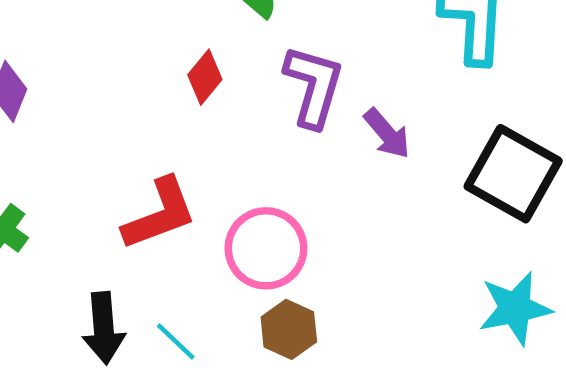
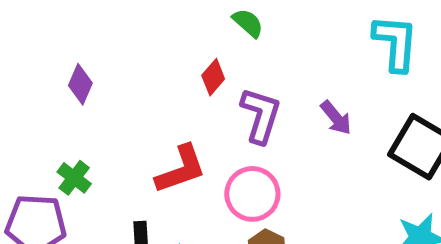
purple L-shape: (314, 86) -> (261, 115), moved

